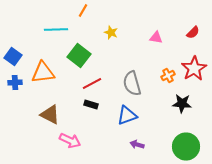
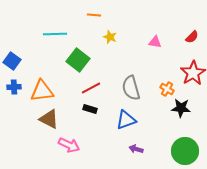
orange line: (83, 10) -> (94, 15), moved, turned 64
orange triangle: (43, 72) -> (42, 91), moved
orange cross: (168, 76) -> (167, 89), moved, turned -32

